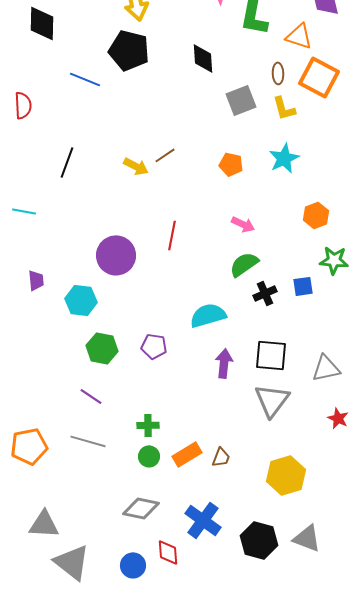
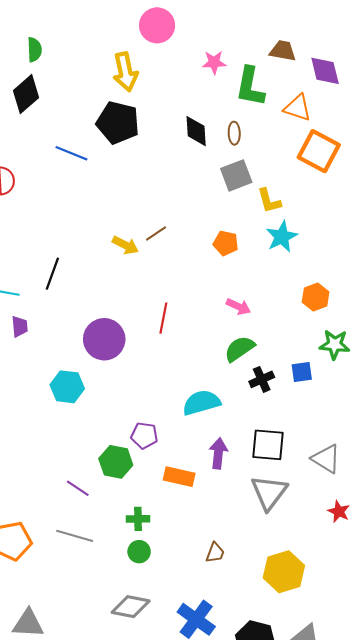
black diamond: (42, 23) -> (26, 94), turned 48
brown ellipse: (278, 73) -> (234, 133), moved
yellow L-shape: (284, 108) -> (269, 201), moved
black line: (67, 162) -> (52, 274), moved
purple trapezoid: (36, 280) -> (20, 327), moved
green hexagon: (102, 348) -> (116, 462), moved
gray triangle: (326, 368) -> (326, 459), turned 44
orange rectangle: (187, 454) -> (179, 477), moved, turned 44

